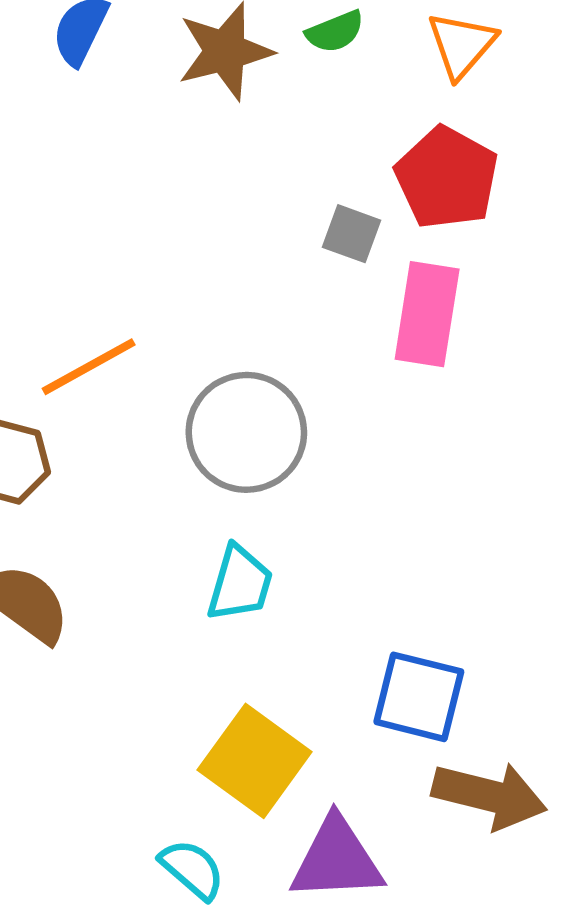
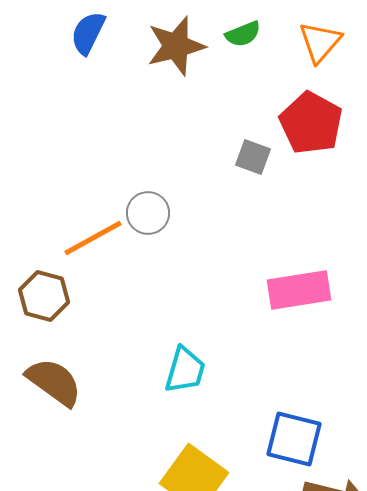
pink rectangle: (427, 314) -> (299, 290), moved, turned 72
gray circle: (246, 432) -> (148, 213), moved, size x0.6

